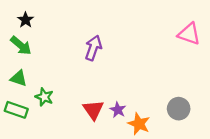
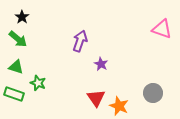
red triangle: (93, 110) -> (96, 98), moved
purple star: (118, 110) -> (101, 64), moved

